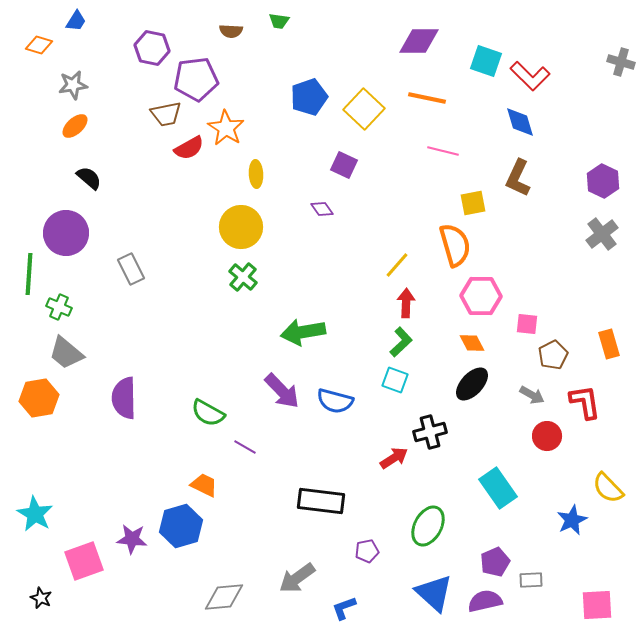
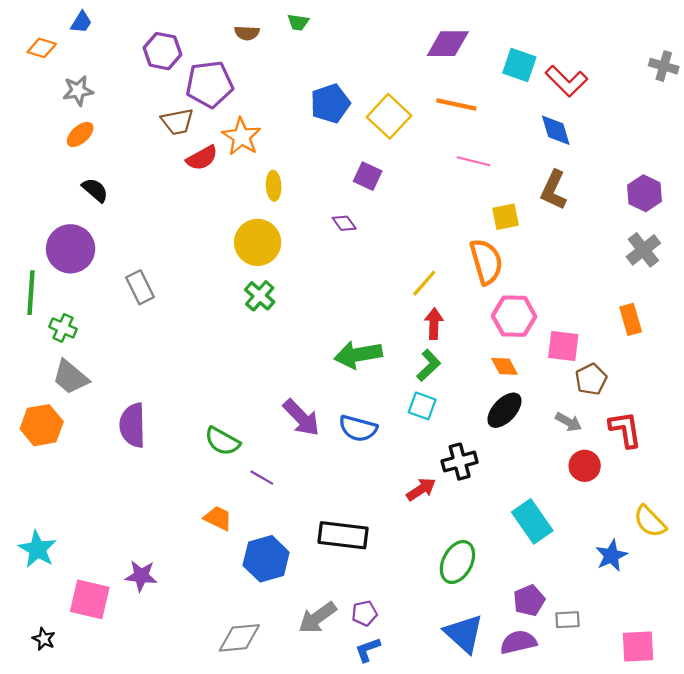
pink square: (527, 324) -> (563, 346), size x1.4
green arrow: (303, 332) -> (358, 355), moved
orange rectangle: (609, 344) -> (631, 319), moved
blue hexagon: (181, 526) -> (266, 559), moved
purple pentagon: (367, 551) -> (364, 613), moved
pink square: (84, 561) -> (90, 599), turned 33

